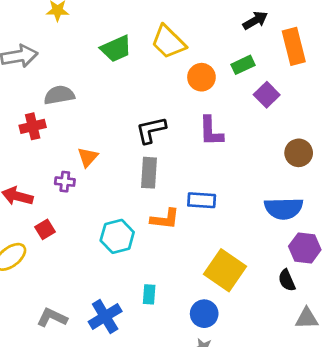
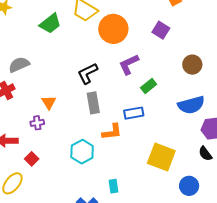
green rectangle: (243, 65) -> (149, 86), moved
orange circle: (201, 77) -> (113, 29), size x1.5
purple L-shape: (211, 131) -> (129, 64), turned 80
blue circle: (204, 314) -> (189, 186), moved

